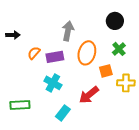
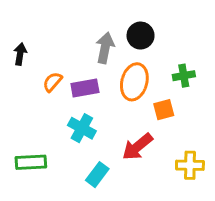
black circle: (115, 21) -> (141, 36), moved
black arrow: (13, 35) -> (20, 54), turned -80
green cross: (119, 49) -> (184, 76), turned 32
yellow cross: (126, 83) -> (190, 165), moved

